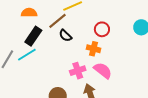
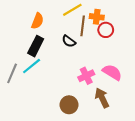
orange semicircle: (29, 13) -> (38, 21), moved, turned 119
brown line: (57, 21) -> (83, 26), moved, turned -36
orange cross: (93, 49) -> (97, 17), moved

